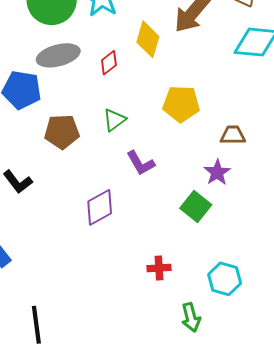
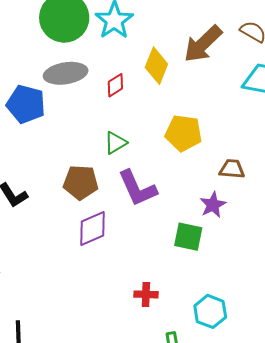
brown pentagon: (62, 132) -> (81, 182), moved
purple L-shape: (141, 163) -> (137, 188), size x1.4
green square: (196, 207) -> (188, 237), turned -32

